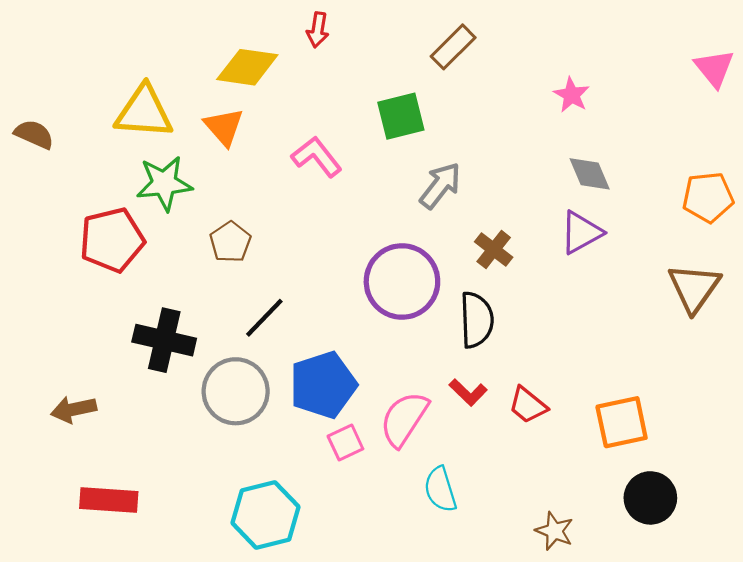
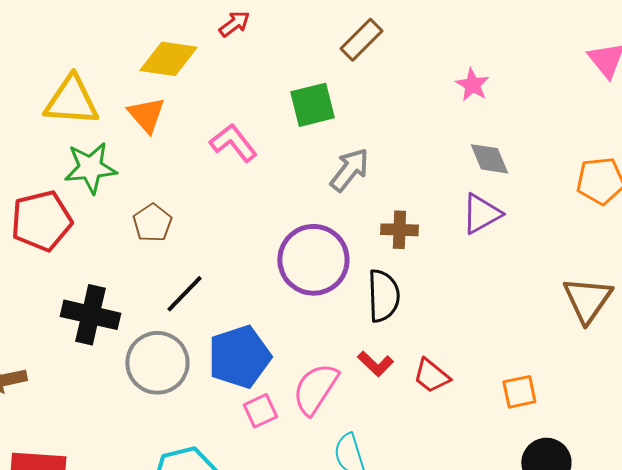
red arrow: (318, 30) -> (234, 24), turned -136
brown cross: (494, 249) -> (399, 230), turned -36
brown triangle: (694, 288) -> (587, 300), moved
orange square: (622, 422) -> (519, 392), size x0.7

